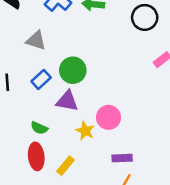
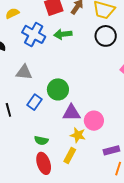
purple triangle: (67, 101) -> (72, 113), moved
yellow rectangle: (66, 166) -> (70, 155), moved

